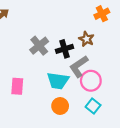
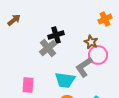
black cross: (64, 49) -> (56, 35), moved
pink circle: (91, 81) -> (98, 55), moved

